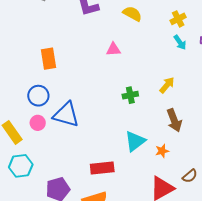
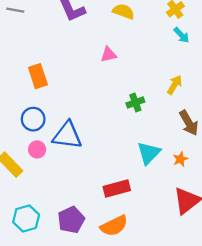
cyan hexagon: (21, 166) -> (26, 218), moved

